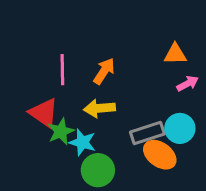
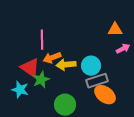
orange arrow: (104, 71) -> (52, 58), moved, turned -144
cyan circle: (180, 128) -> (91, 66), moved
cyan star: (82, 142) -> (20, 90), moved

